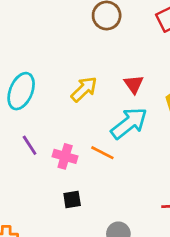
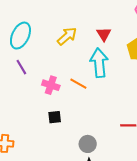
cyan arrow: (129, 123) -> (99, 63), turned -60
purple line: (30, 145) -> (21, 67), moved

